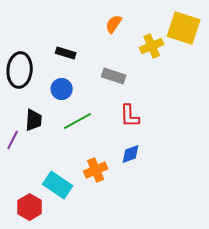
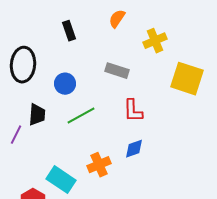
yellow square: (184, 28) -> (187, 79), moved
black rectangle: (66, 53) -> (69, 31), moved, turned 54

